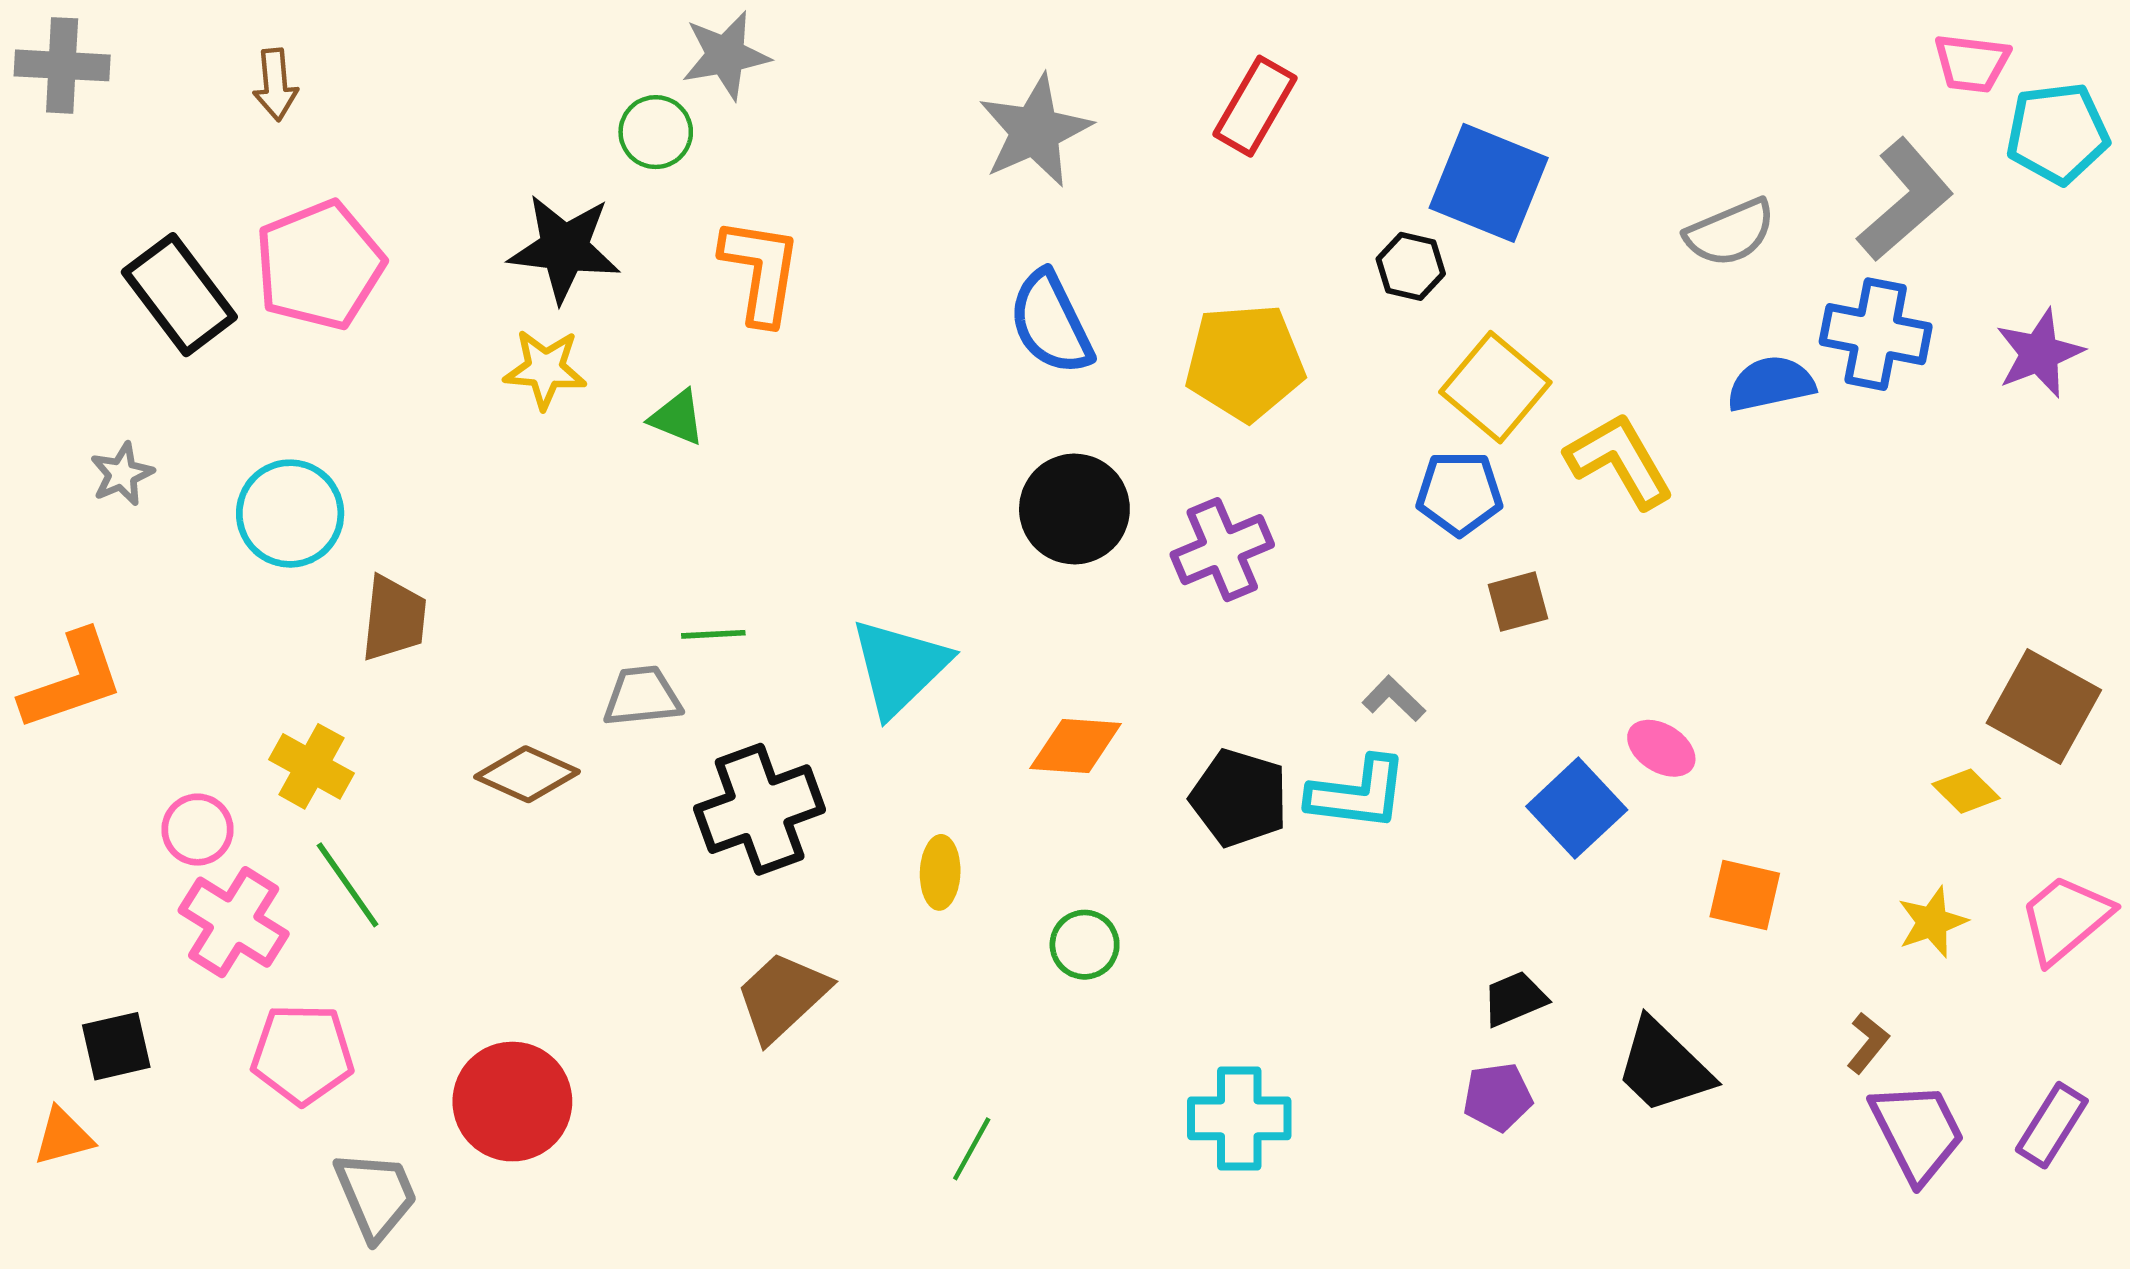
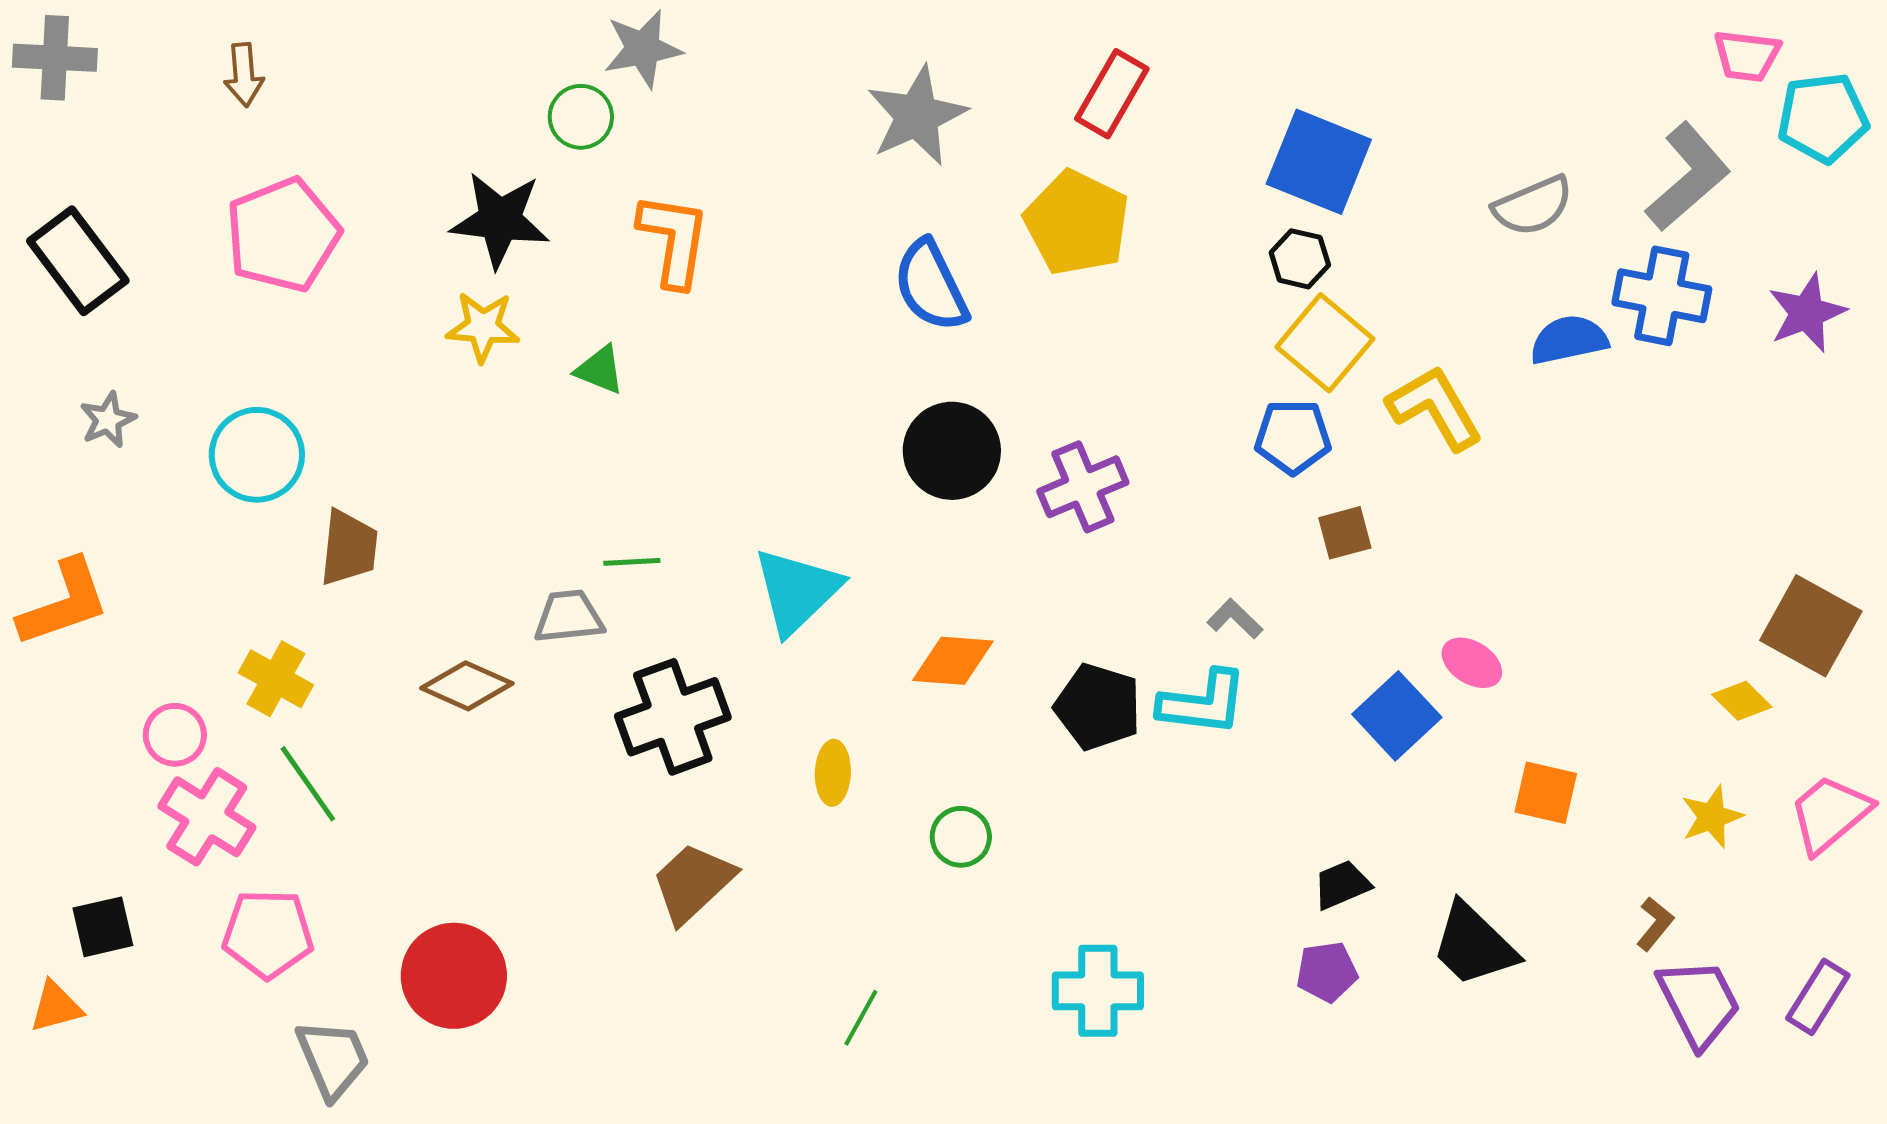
black hexagon: (1411, 266) -> (1300, 259), moved
black rectangle: (179, 295) -> (78, 261), moved
yellow pentagon: (1245, 362) -> (1077, 223), moved, turned 30

